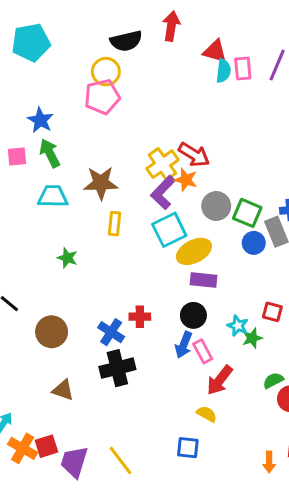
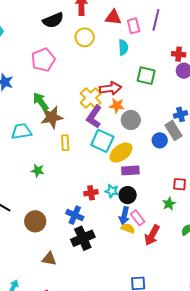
cyan semicircle: (223, 71) -> (123, 47), moved
yellow circle: (106, 72) -> (85, 37), moved
green arrow: (50, 153) -> (41, 102), moved
red arrow: (194, 155) -> (110, 88), turned -30
orange star: (186, 180) -> (117, 106), moved
green square: (247, 213) -> (146, 76), moved
cyan square: (169, 230) -> (102, 141), turned -30
red cross: (140, 317) -> (91, 193), moved
cyan star: (238, 326) -> (112, 191), moved
yellow semicircle: (207, 414) -> (128, 228), moved

